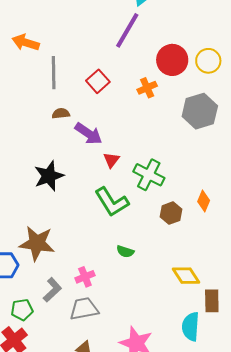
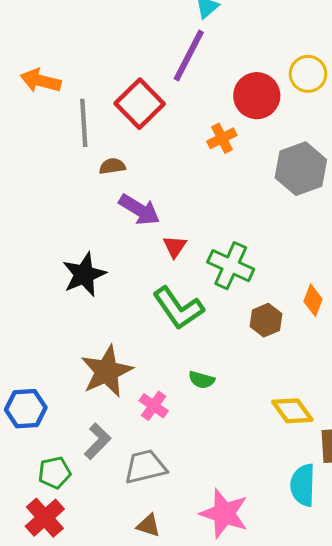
yellow circle: (208, 61) -> (308, 74), moved
red square: (98, 81) -> (140, 104), moved, size x1.4
brown semicircle: (61, 113) -> (112, 166), moved
brown star: (37, 243) -> (107, 371), moved, turned -30
pink cross: (85, 277) -> (154, 406), moved, turned -30

